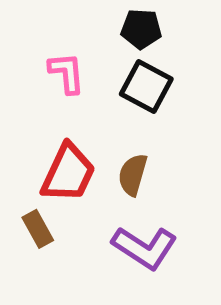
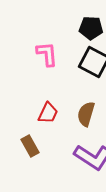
red trapezoid: (68, 173) -> (48, 113), size x0.6

